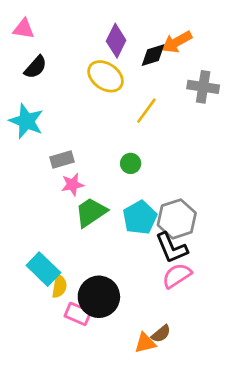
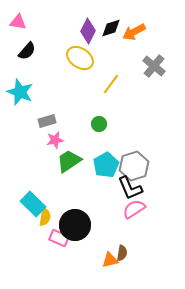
black diamond: (153, 55) -> (111, 28), moved
gray cross: (203, 87) -> (154, 66), turned 30
brown semicircle: (161, 334) -> (122, 253), turned -42

